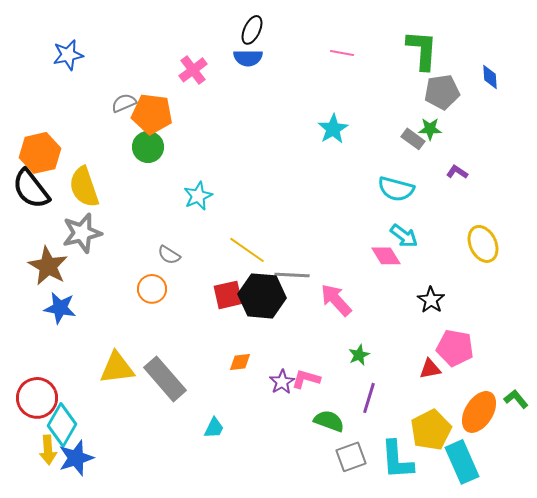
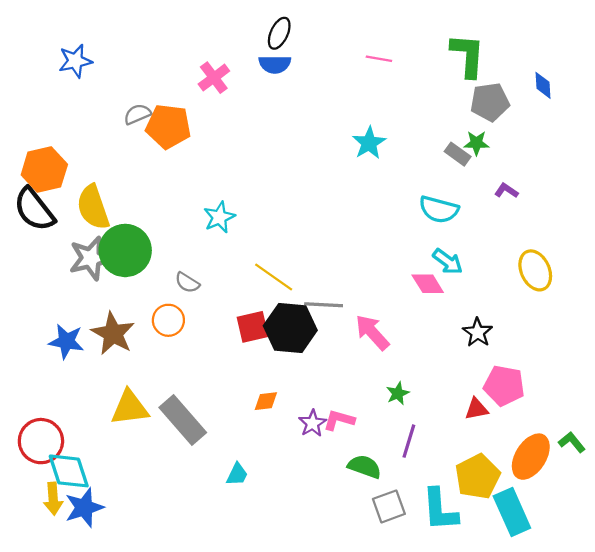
green circle: (148, 147) -> (125, 250), moved, size x1.5
brown star: (48, 266) -> (113, 334), moved
cyan diamond: (62, 425) -> (69, 471), turned -48

